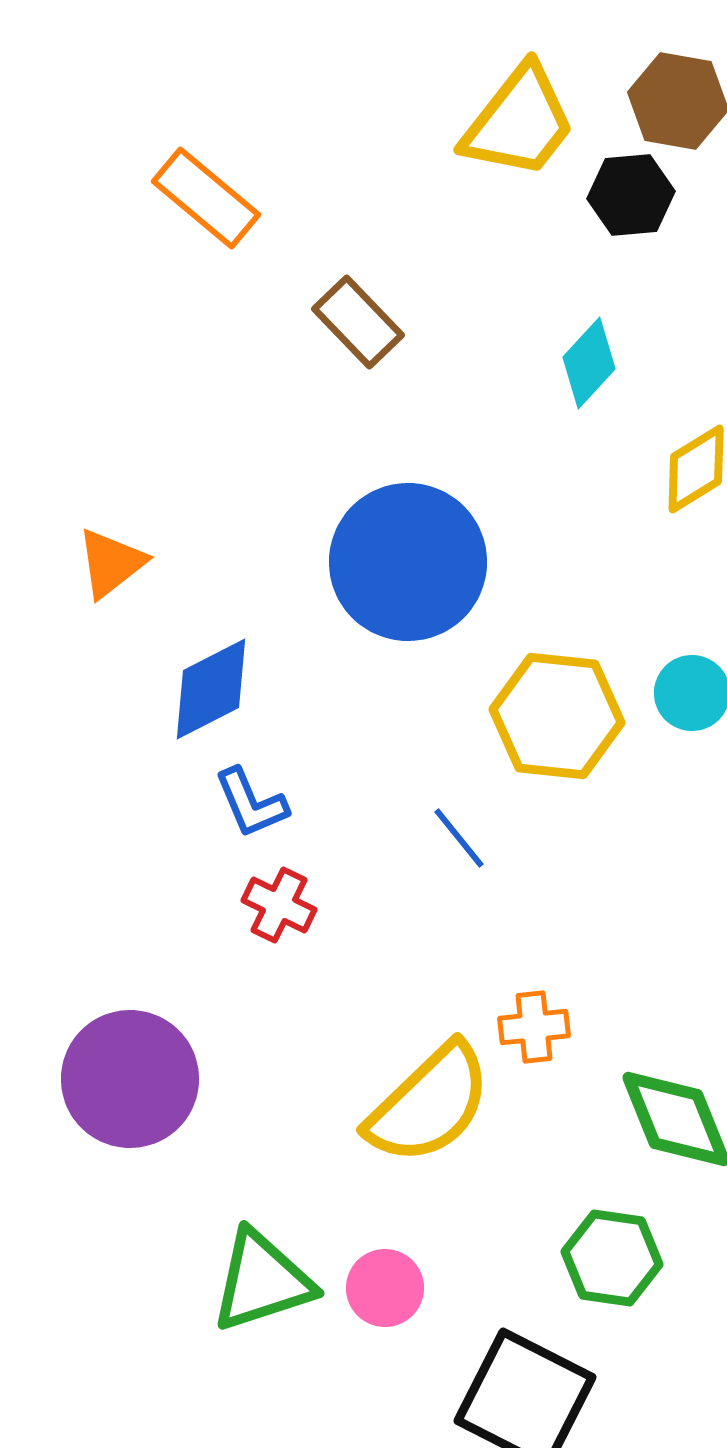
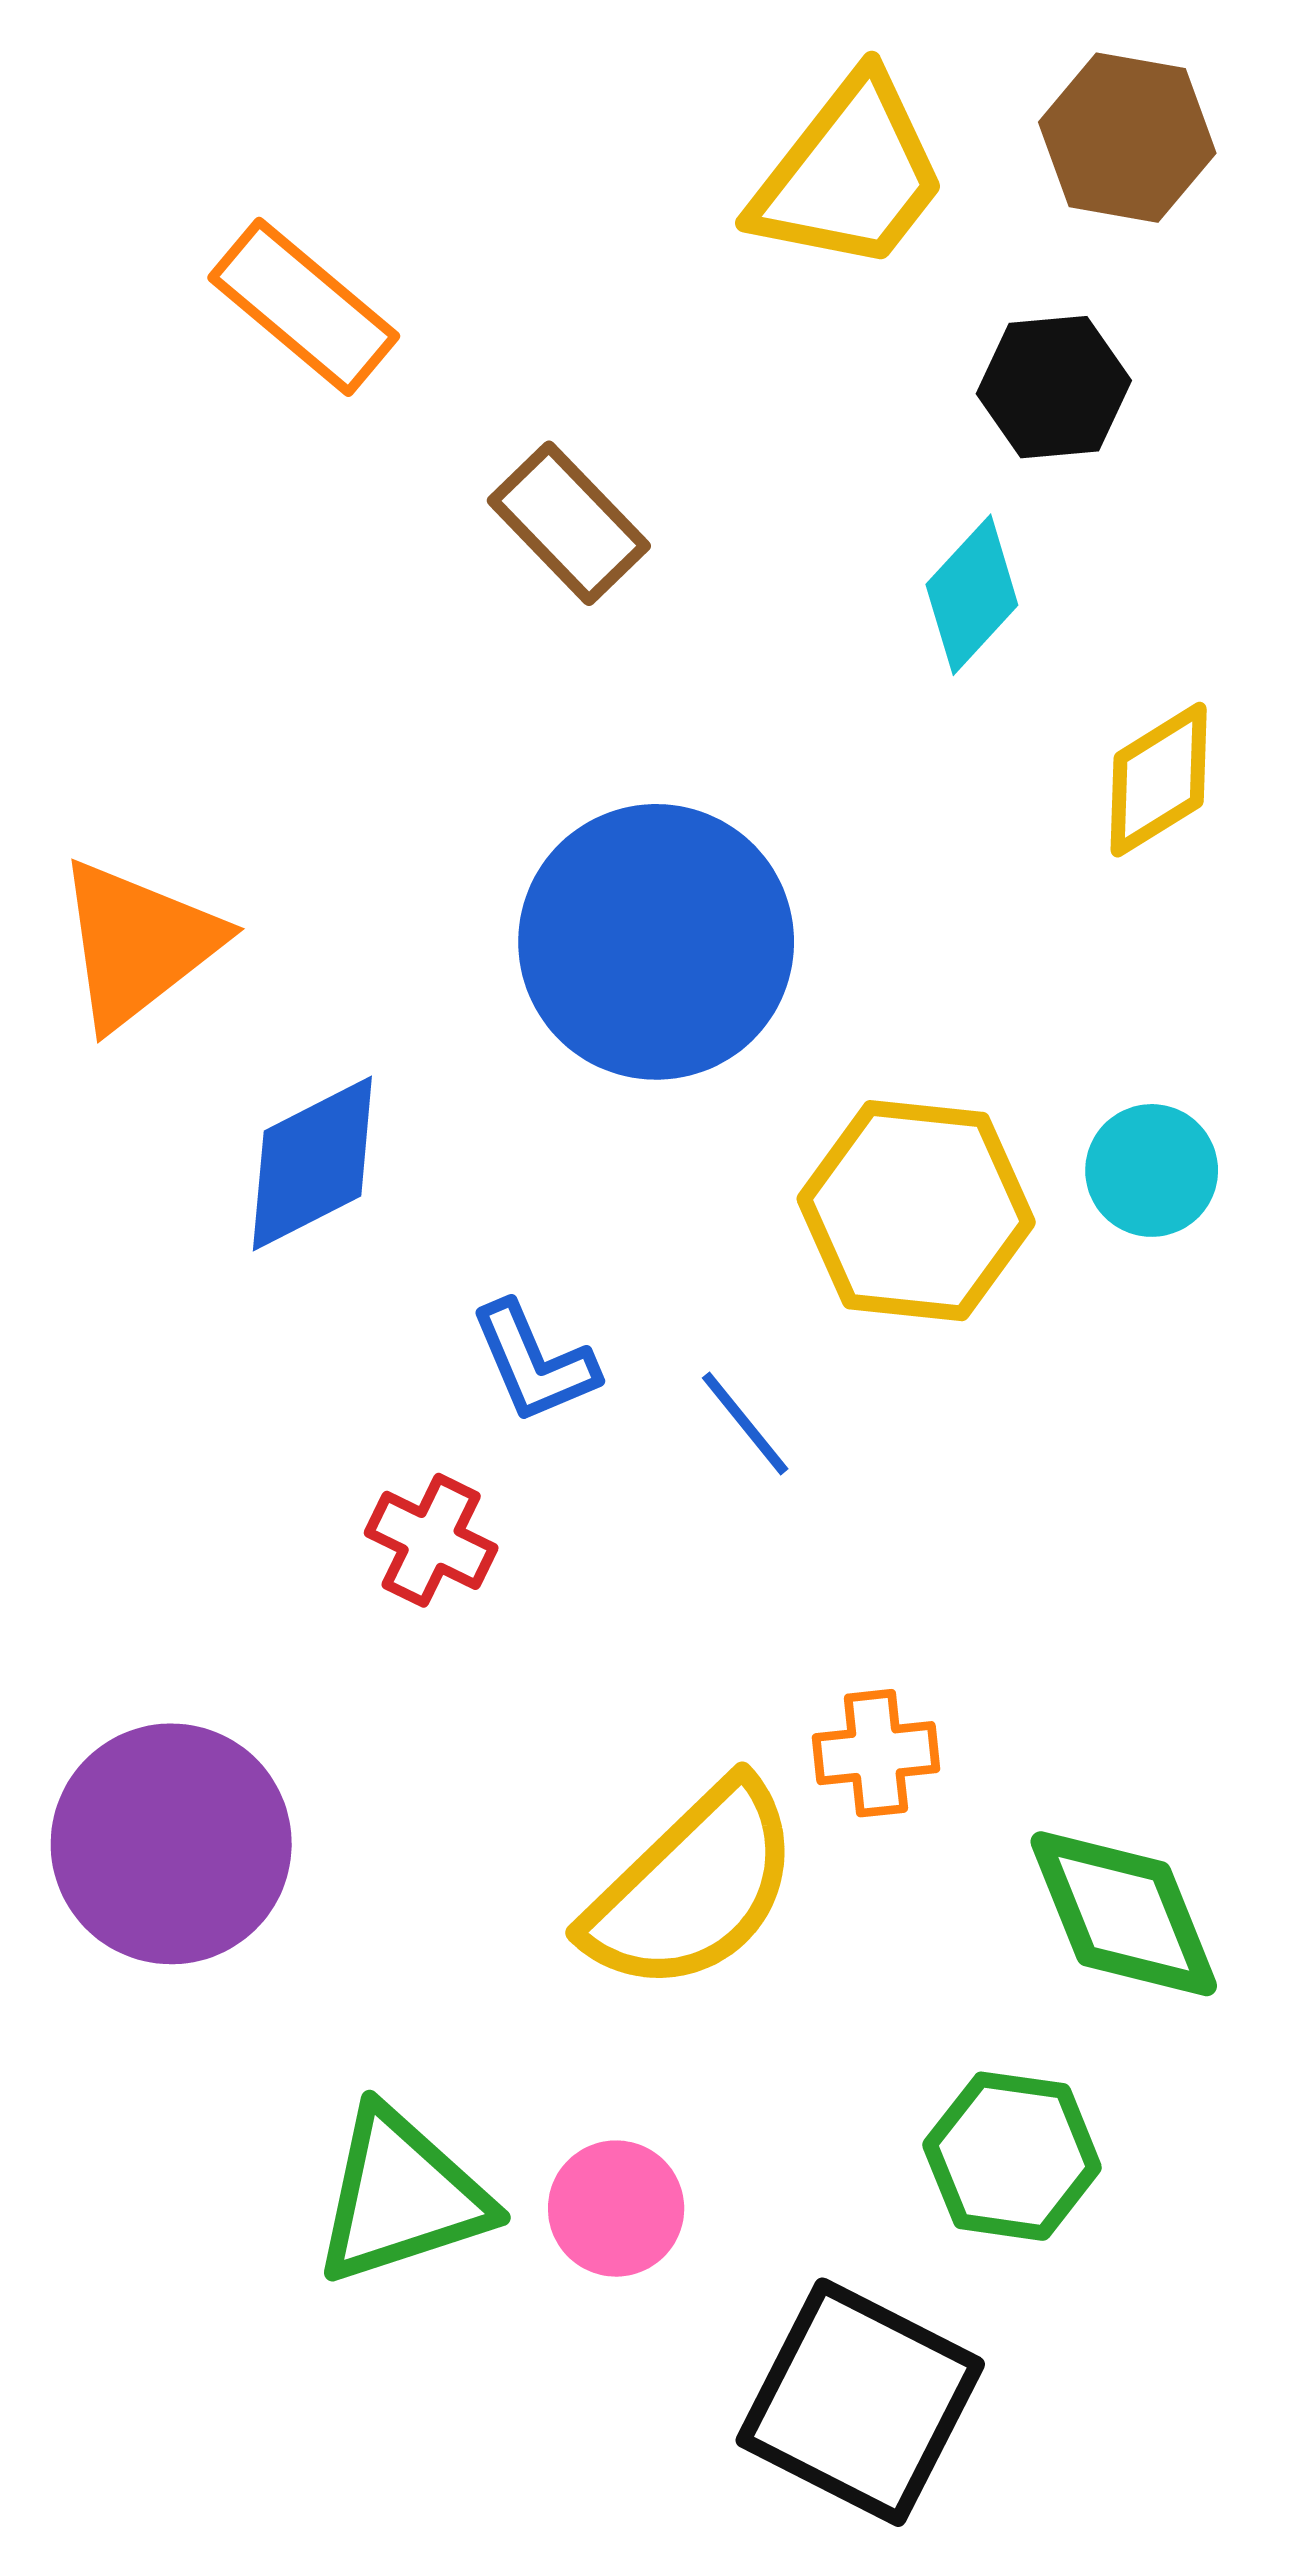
black hexagon: (631, 195) -> (1054, 387), moved
orange triangle: (111, 563) -> (138, 944), size x1.4
blue L-shape: (251, 803) -> (534, 1362), moved

